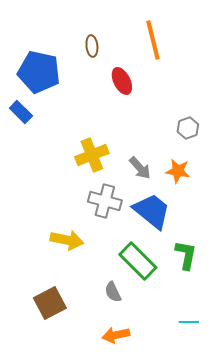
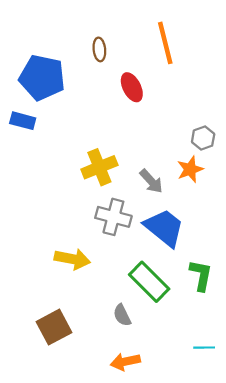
blue rectangle: (21, 112) -> (23, 121), turned -30
orange star: (178, 171) -> (190, 169), moved, turned -30

